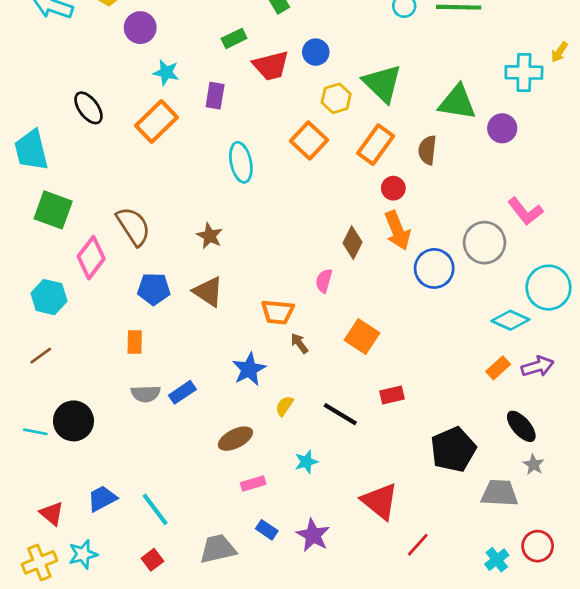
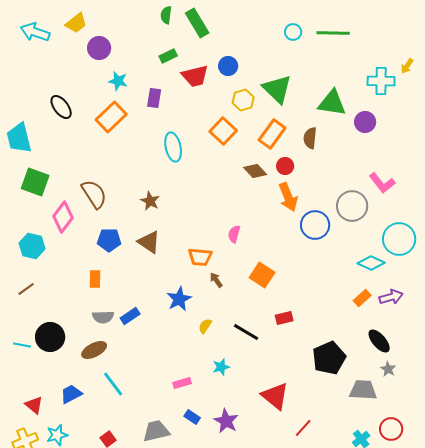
brown diamond: (352, 243) -> (255, 171), moved, turned -70
brown ellipse: (235, 439) -> (94, 350), moved
cyan line: (155, 509) -> (113, 384), moved

